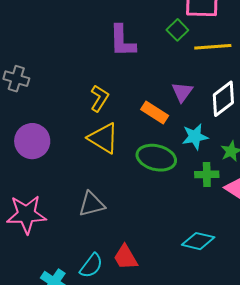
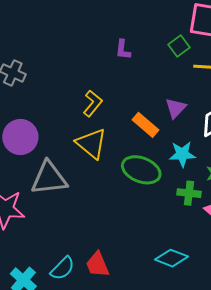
purple L-shape: (122, 41) -> (123, 50), size x0.6
gray triangle: (92, 204) -> (49, 178), moved, size x1.4

